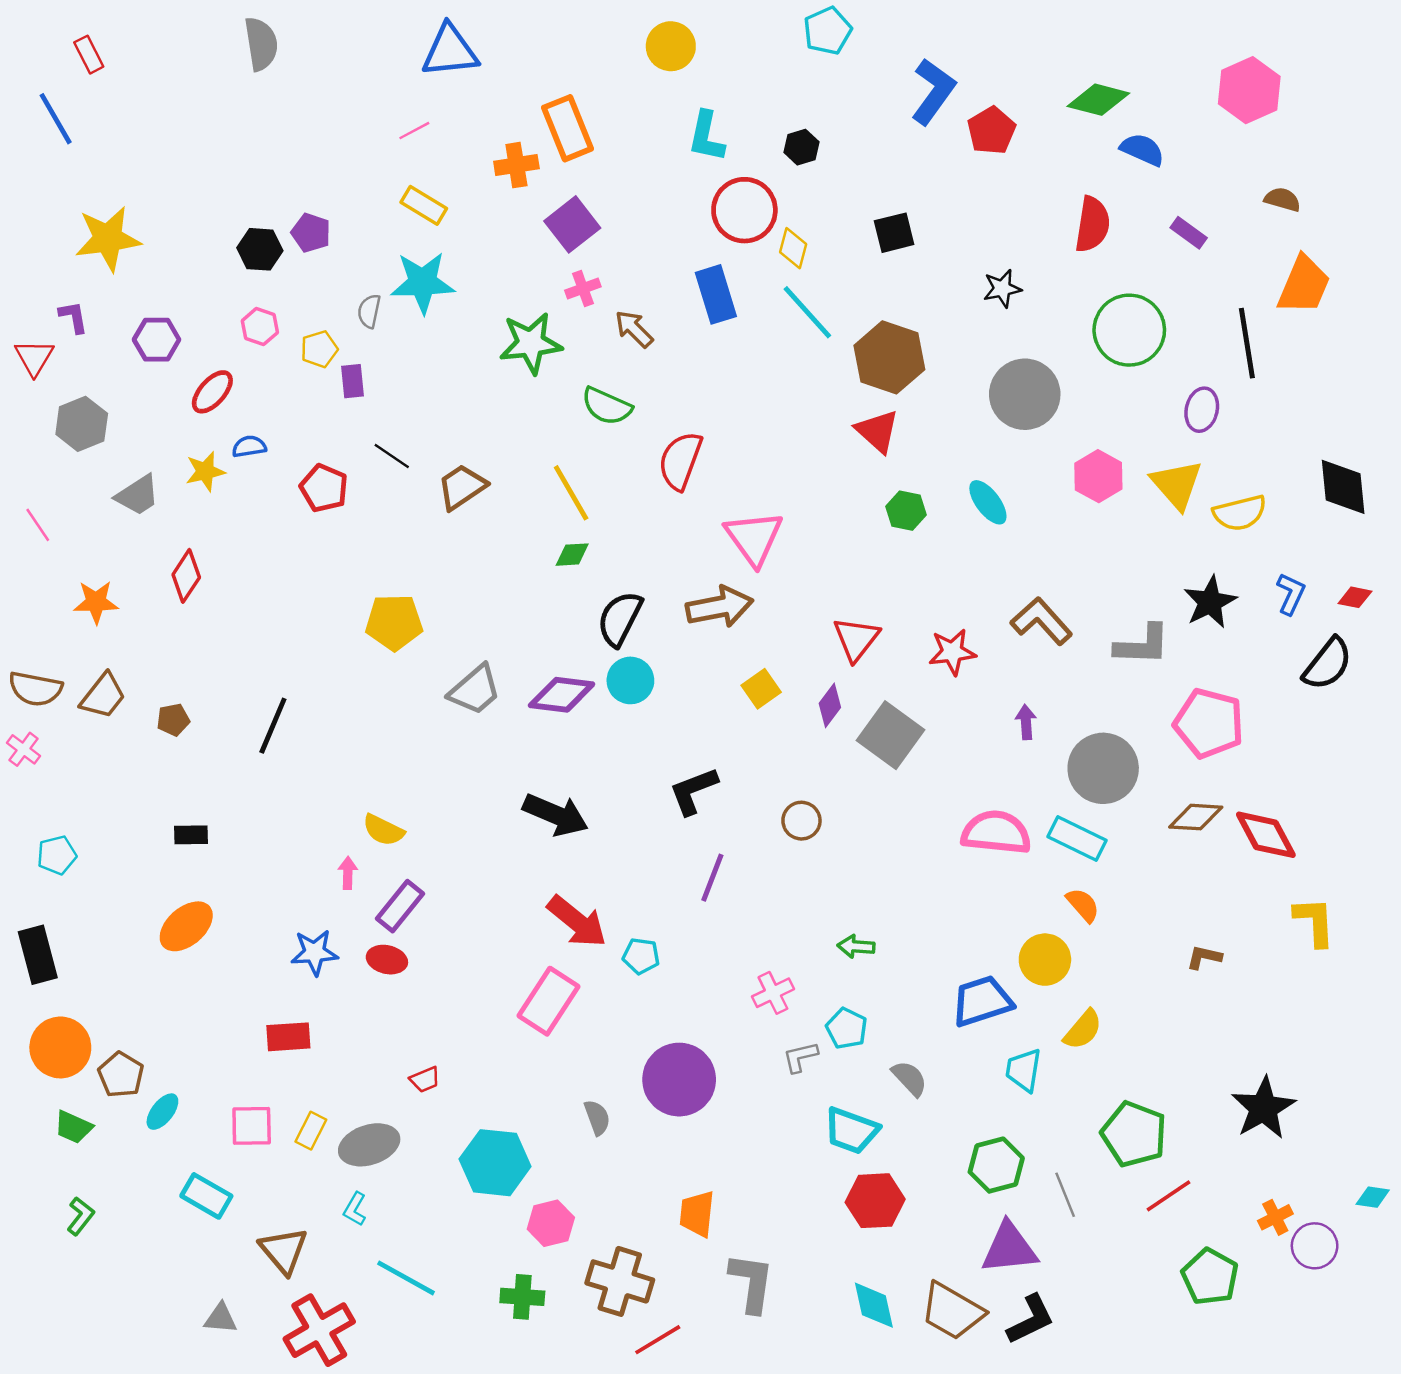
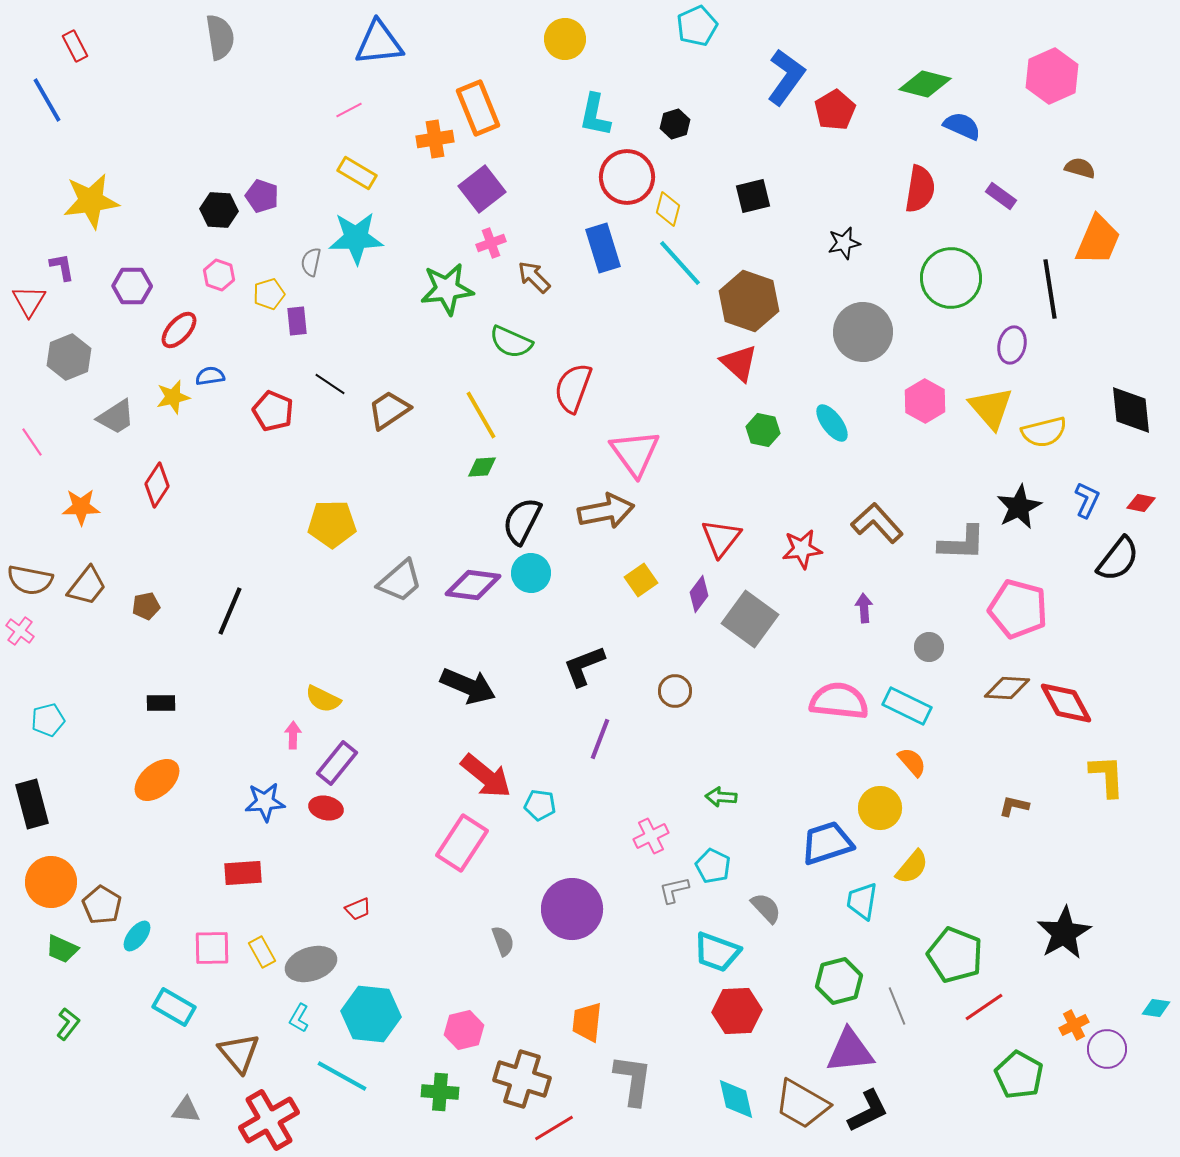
gray circle: (1103, 768) -> (929, 647), size x0.5
yellow rectangle: (311, 1131) -> (262, 952), turned -56
cyan hexagon: (495, 1163) -> (371, 1014), moved

